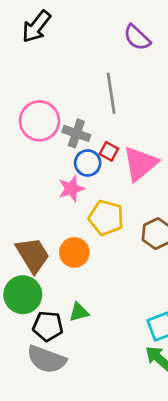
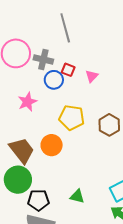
pink triangle: (140, 164) -> (92, 76), size x0.5
pink star: (71, 189) -> (27, 102), moved
green triangle: (79, 312) -> (77, 196), moved, turned 35

